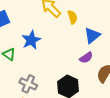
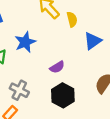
purple semicircle: (86, 58) -> (57, 67), moved

